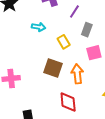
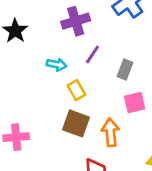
purple line: (74, 11) -> (92, 55), moved
yellow rectangle: (64, 42) -> (76, 90), moved

